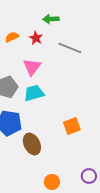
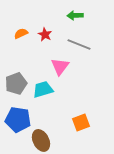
green arrow: (51, 19) -> (75, 15), moved
pink triangle: (32, 67) -> (60, 66), moved

